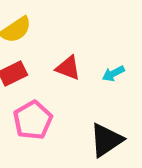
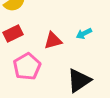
red triangle: (68, 68) -> (53, 40), moved, turned -36

